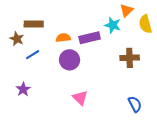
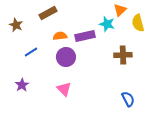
brown rectangle: (34, 24) -> (48, 13), moved, turned -30
brown star: (17, 39) -> (16, 25), moved
pink triangle: (80, 98) -> (64, 89), moved

